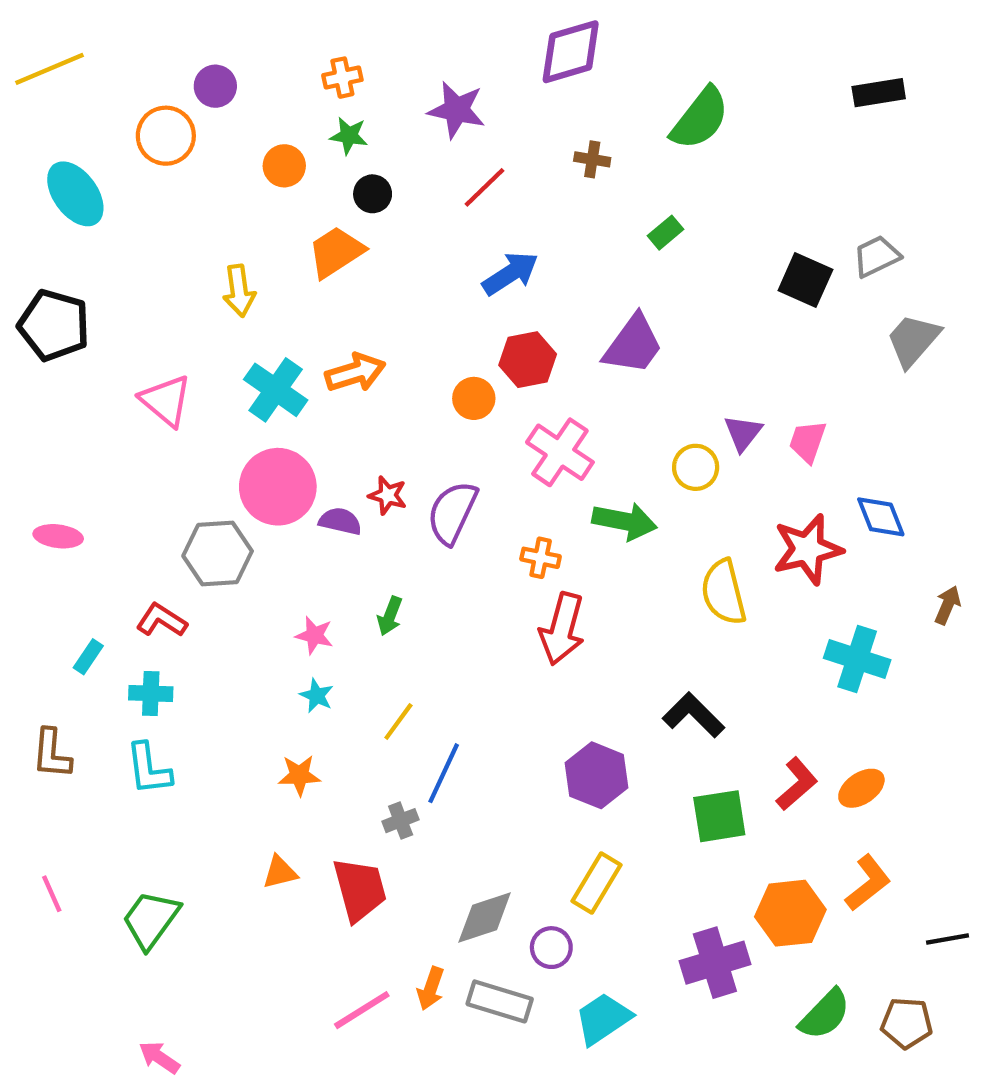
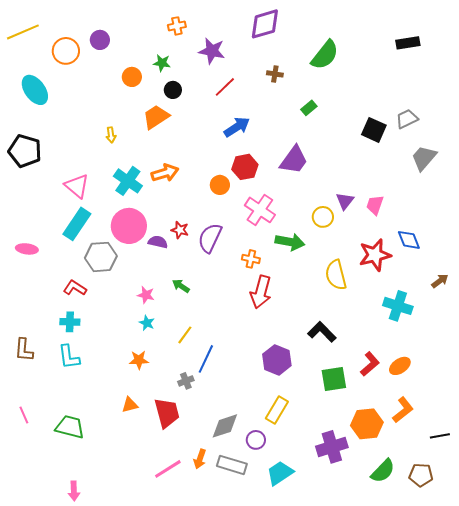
orange cross: (342, 78) -> (177, 26), moved
orange circle: (166, 136) -> (66, 51), moved
yellow arrow: (239, 291) -> (111, 135), size x0.7
brown arrow: (948, 605) -> (440, 281), turned 30
green arrow: (390, 616) -> (181, 286), turned 102
cyan rectangle: (88, 657) -> (77, 224), moved, size x2.0
green trapezoid: (151, 920) -> (70, 427), turned 68
pink arrow: (159, 1057) -> (74, 491), turned -126

